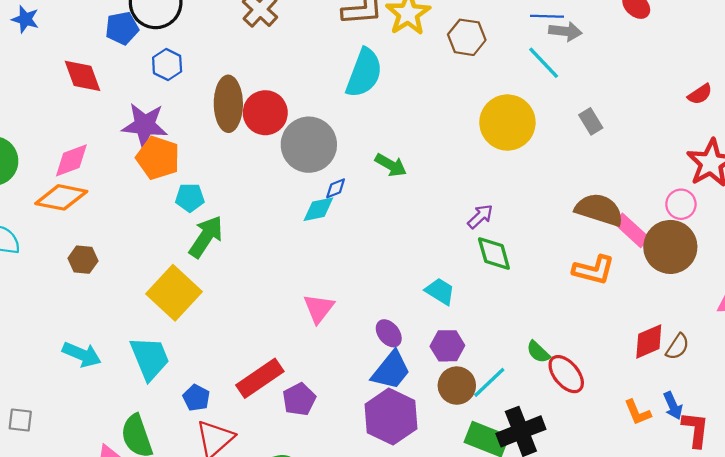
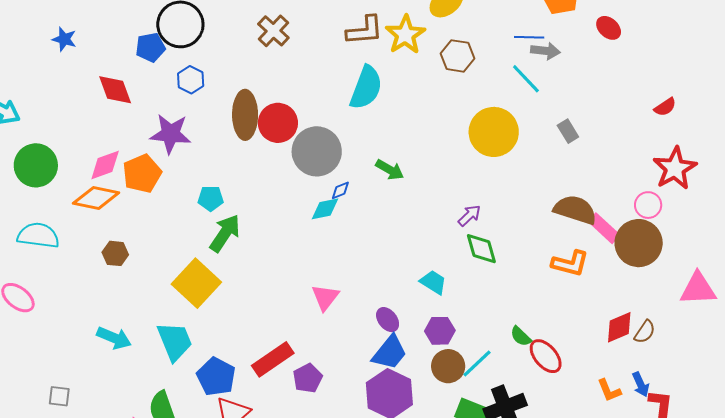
orange pentagon: (158, 158) -> (142, 174), moved, turned 30
blue pentagon: (196, 398) -> (216, 377), size x1.6

